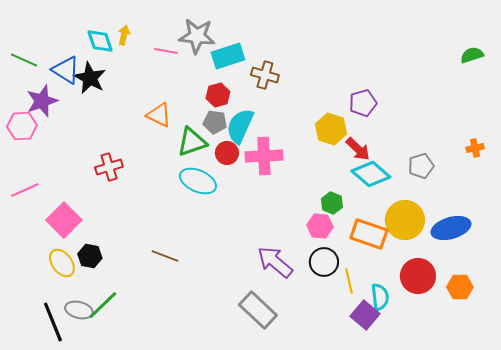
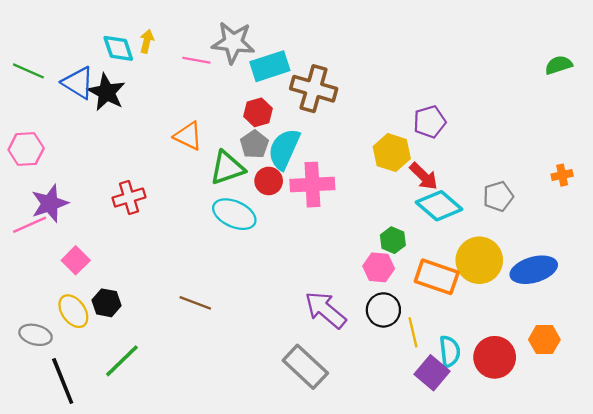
brown cross: (265, 75) -> (314, 89), size x1.4
purple star: (42, 101) -> (50, 203), moved
gray pentagon: (215, 122) -> (254, 144), turned 30
pink square: (64, 220) -> (76, 260), size x0.7
red circle: (418, 276) -> (495, 357), moved
gray ellipse: (79, 310) -> (36, 335), moved

